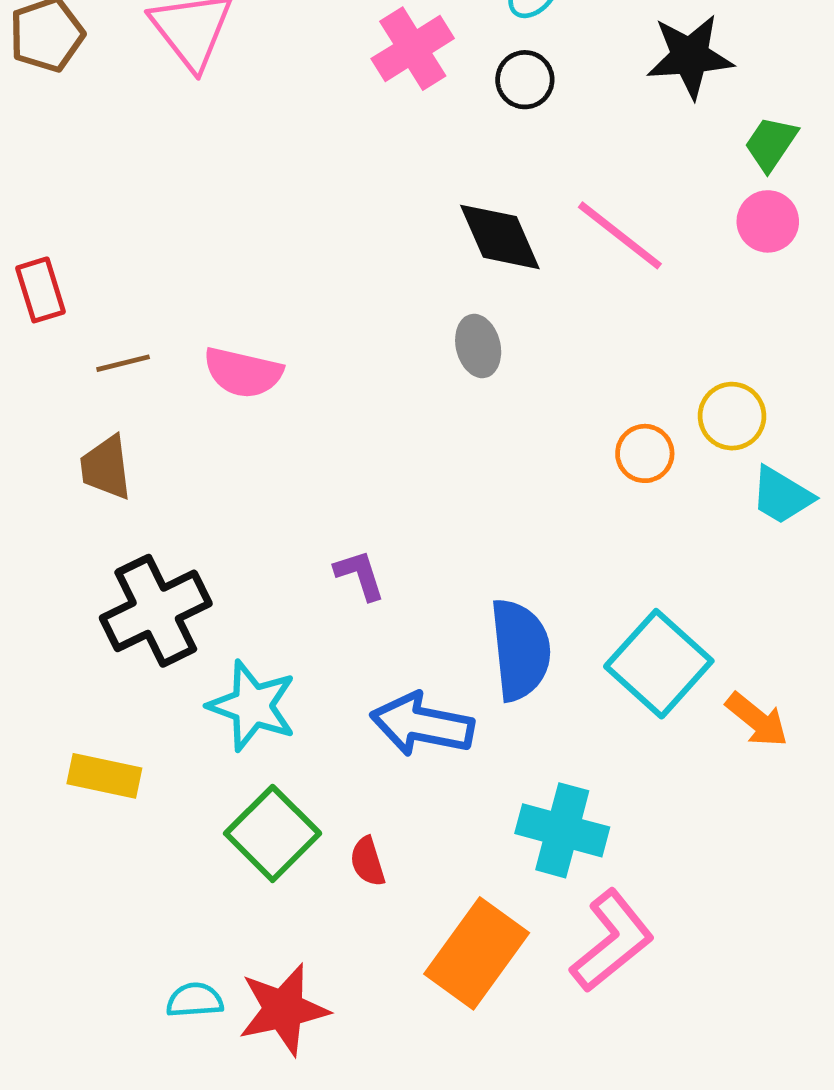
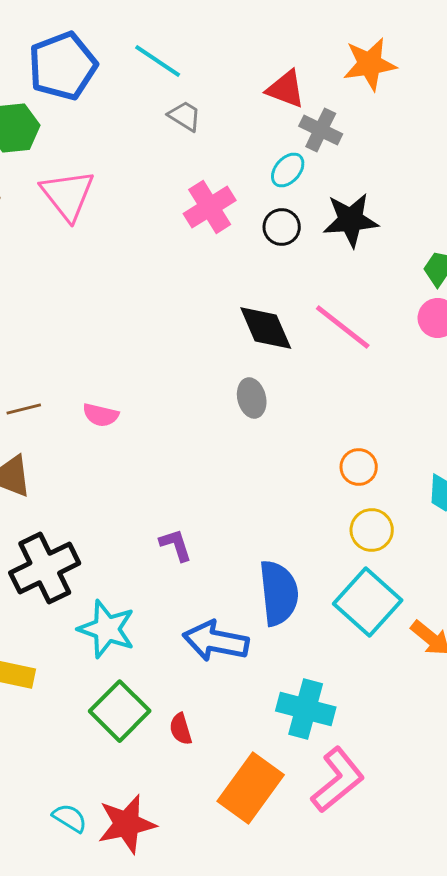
black star: (690, 56) -> (351, 220), moved
pink semicircle: (243, 372) -> (101, 415), size x0.7
yellow circle: (732, 416) -> (372, 530), moved
cyan semicircle: (195, 1000) -> (70, 818), turned 36

